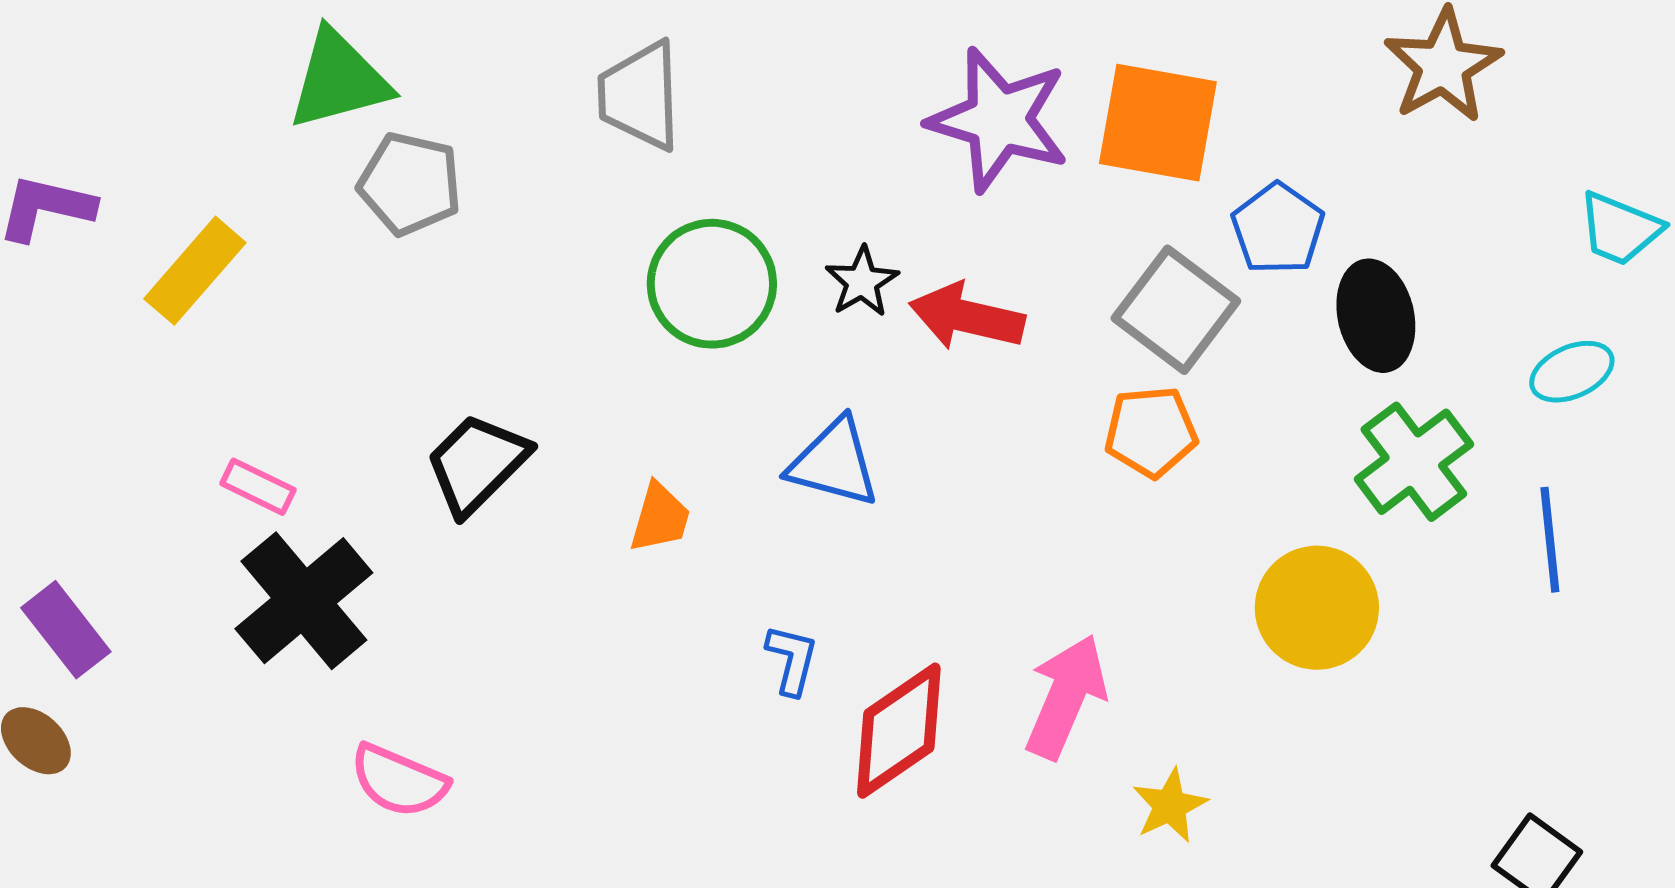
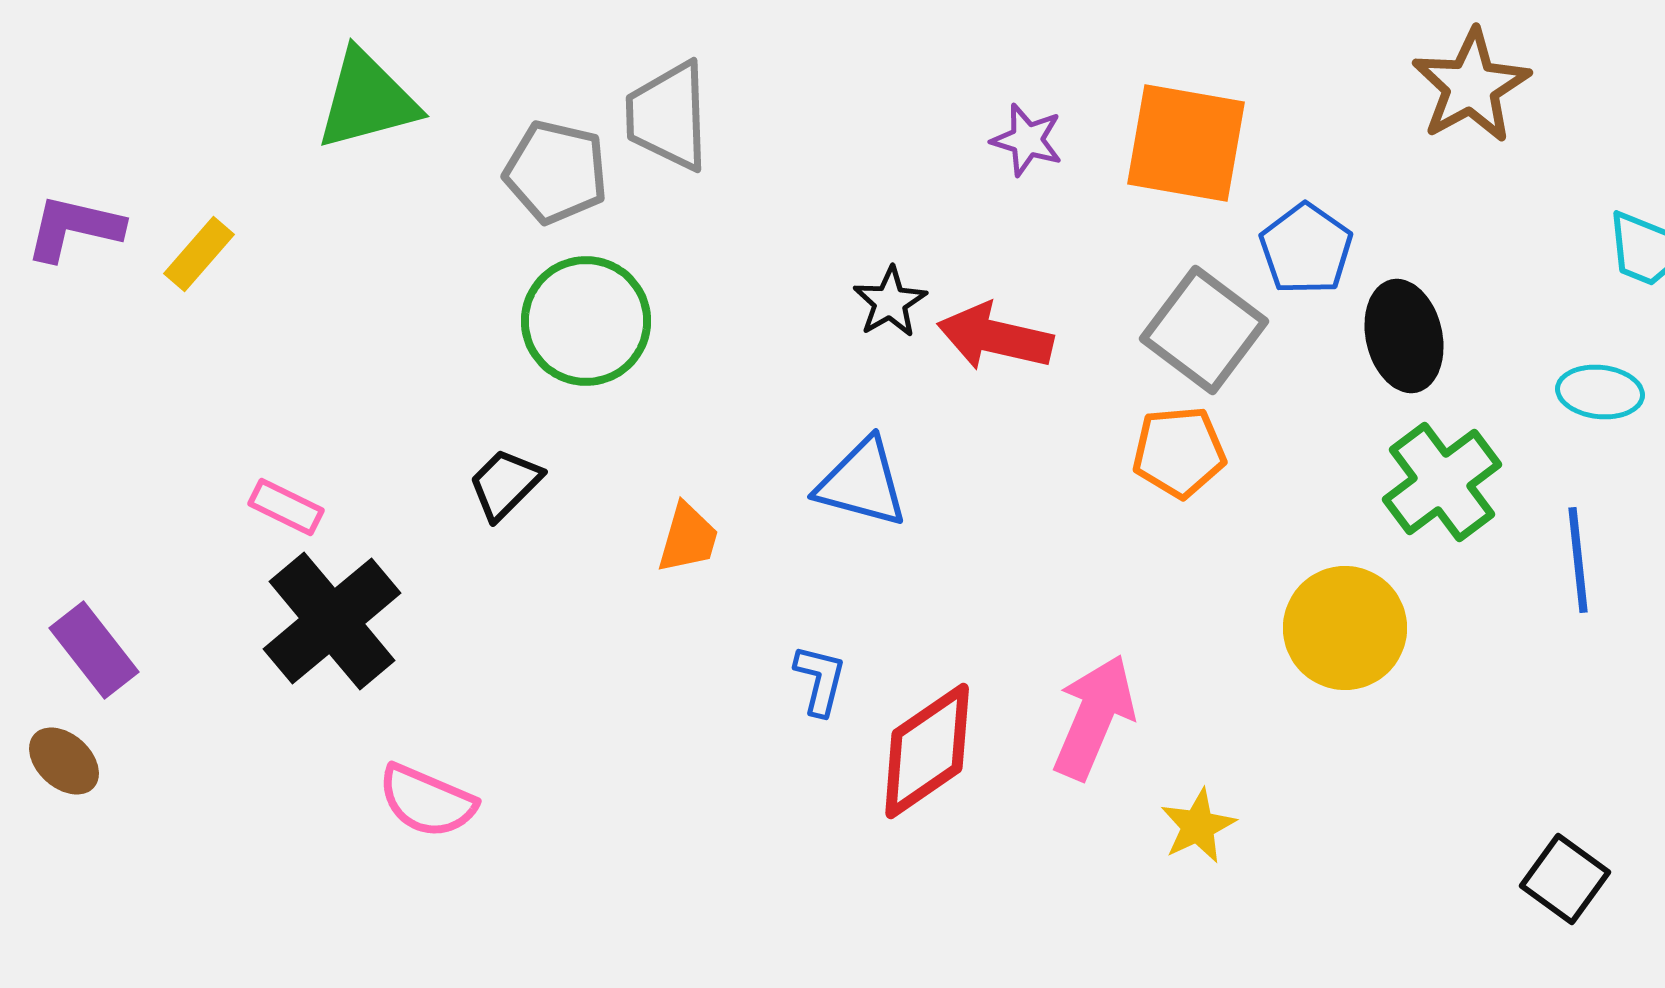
purple star: (999, 120) -> (1027, 140), size x0.5
gray pentagon: (410, 184) -> (556, 172), moved
yellow rectangle: (195, 271) -> (199, 254), moved, size x0.7
green circle: (712, 284) -> (586, 321), moved
cyan ellipse: (1572, 372) -> (1600, 392), turned 30
black trapezoid: (477, 464) -> (505, 484), size x0.7

